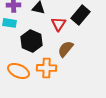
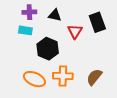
black rectangle: (80, 15) -> (97, 22), turned -60
brown semicircle: (66, 49) -> (94, 77), moved

